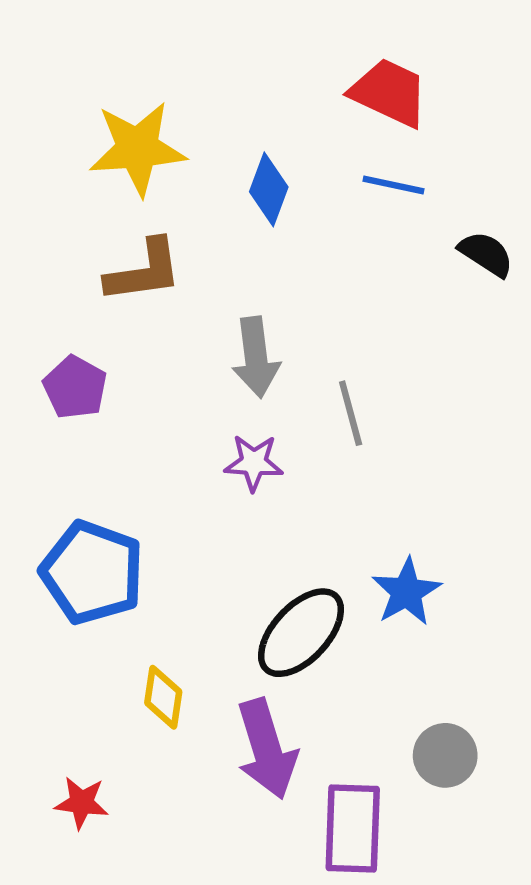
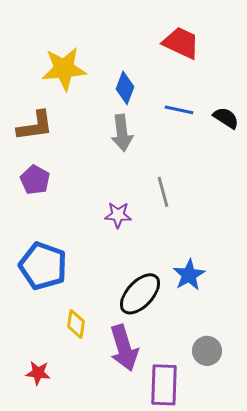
blue line: (394, 185) -> (179, 110), moved
brown L-shape: (144, 271) -> (35, 126), moved
gray arrow: (256, 357) -> (122, 133), moved

